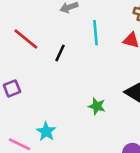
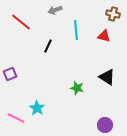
red line: (26, 39) -> (21, 22), moved

